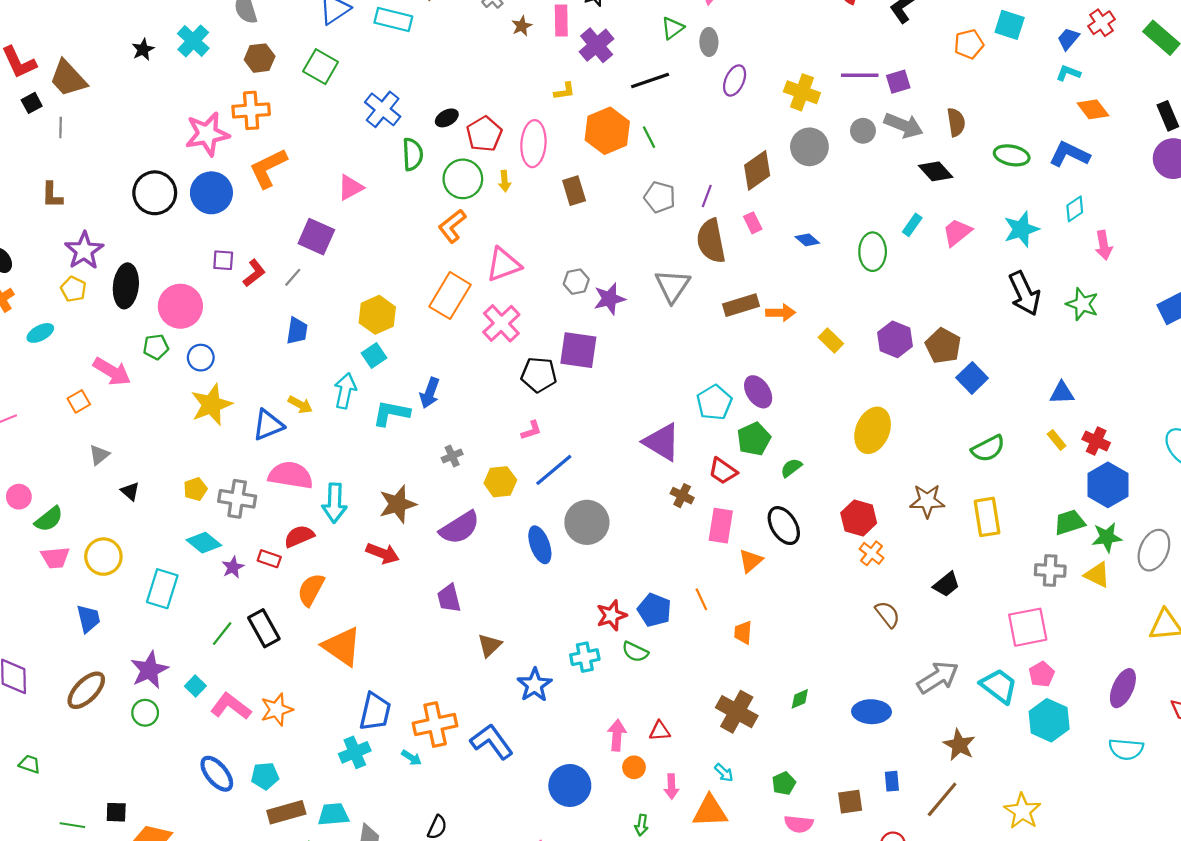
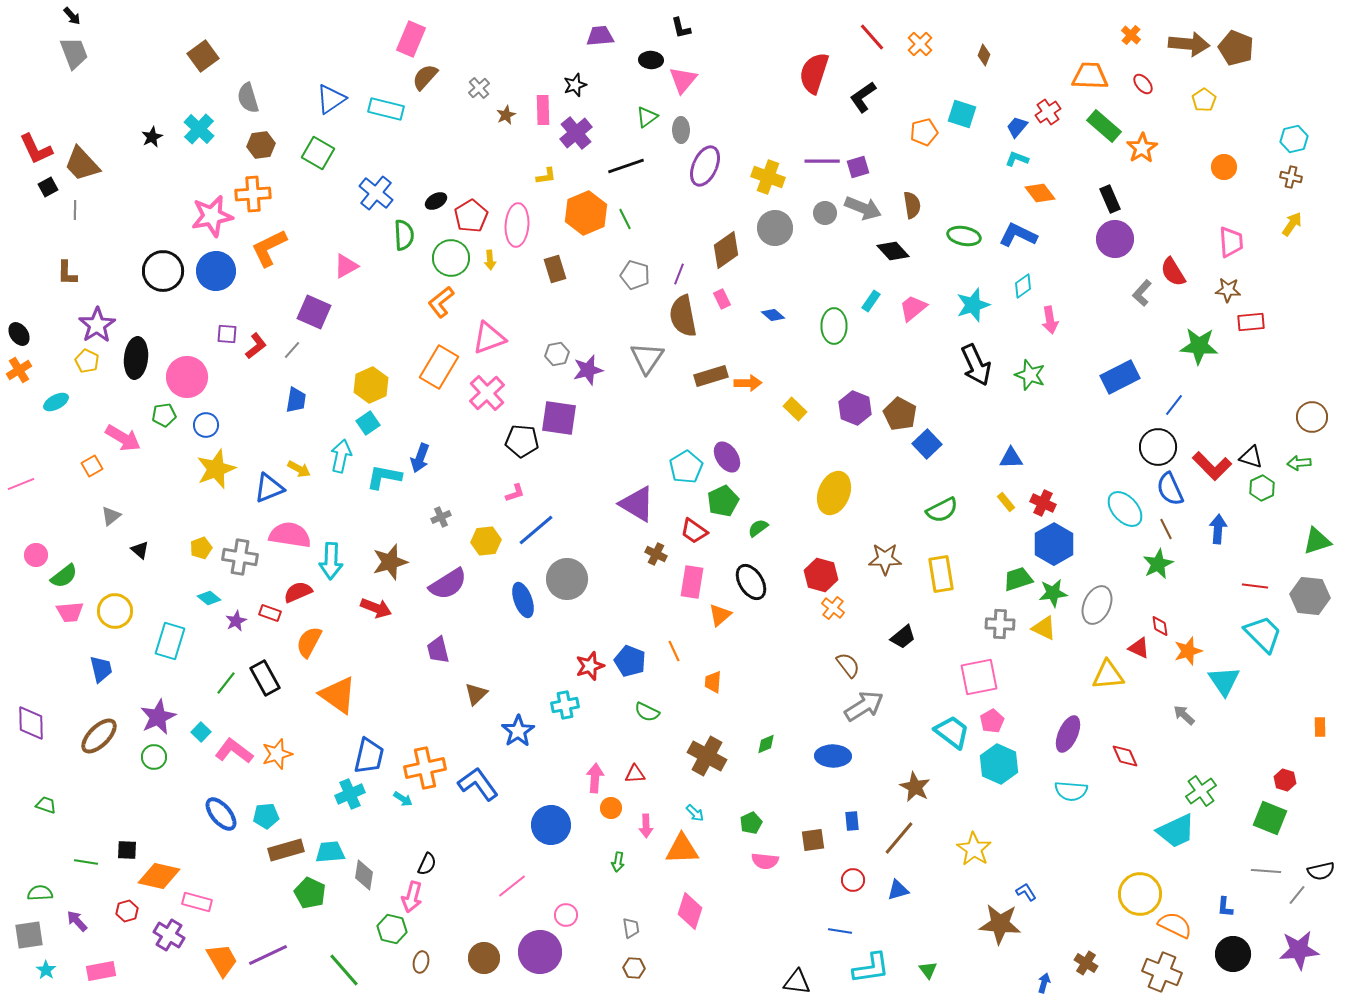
purple ellipse: (735, 80) -> (705, 166), size x1.4
cyan diamond: (204, 543) -> (209, 598), size x0.7
green semicircle: (635, 652) -> (647, 712), moved
gray arrow: (938, 677) -> (864, 706), moved

